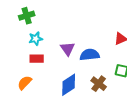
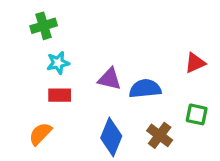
purple triangle: (68, 49) -> (110, 79), turned -42
blue diamond: (69, 85) -> (111, 137), turned -35

